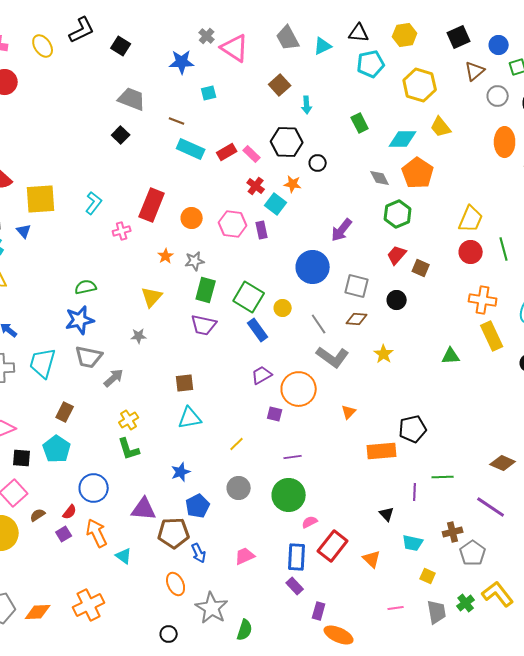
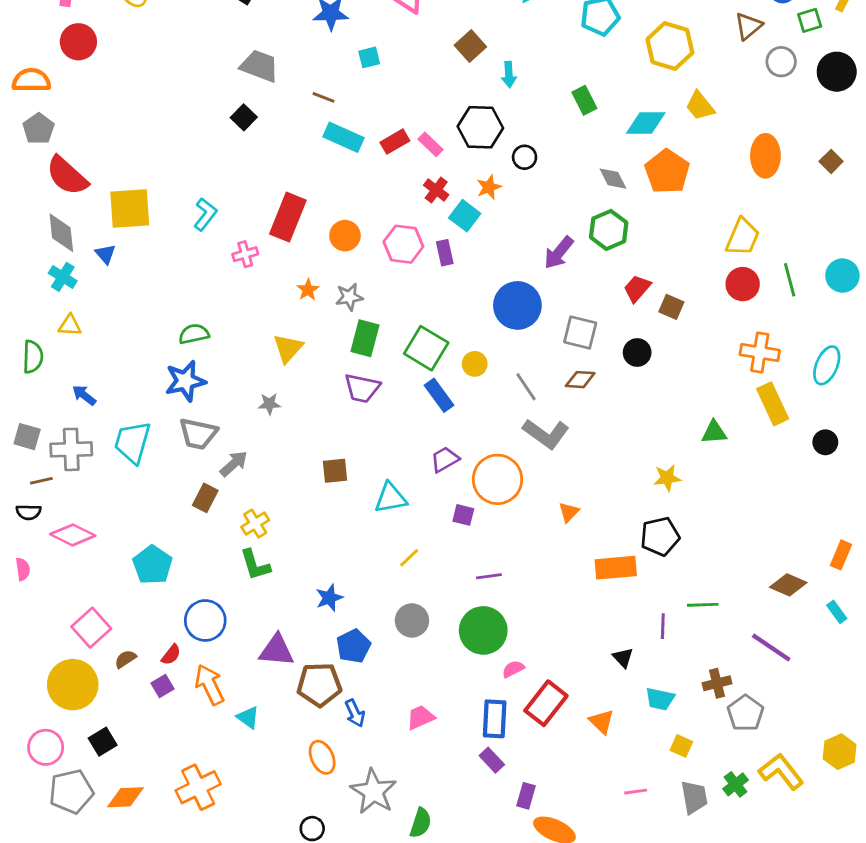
orange ellipse: (505, 142) -> (765, 156), moved
orange star: (293, 184) -> (489, 187), turned -30
green hexagon: (398, 214) -> (609, 230), moved
yellow star: (384, 354) -> (667, 478), moved, turned 30
brown rectangle: (65, 412) -> (205, 498), moved
cyan triangle: (190, 418) -> (391, 498), moved
black square: (22, 458) -> (103, 742), moved, turned -36

